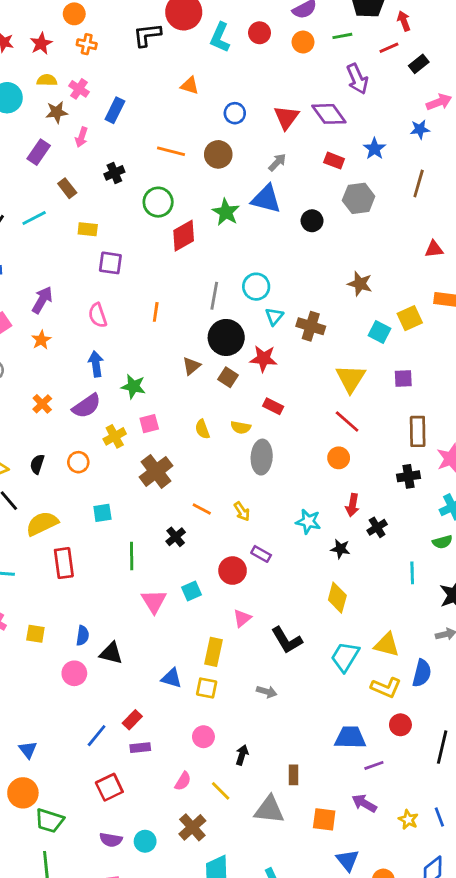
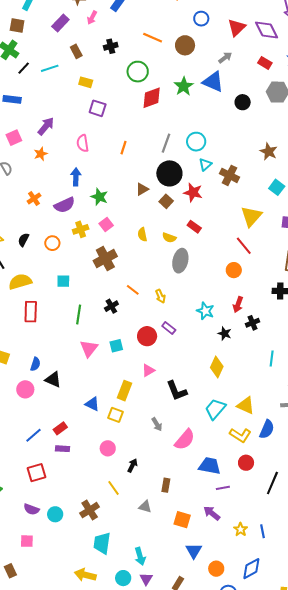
pink square: (149, 424) -> (106, 224), turned -32
gray arrow: (267, 692) -> (157, 424), turned 32
pink semicircle: (183, 781) -> (185, 440), moved, size x1.6
gray triangle: (269, 810) -> (145, 507), size x0.6

